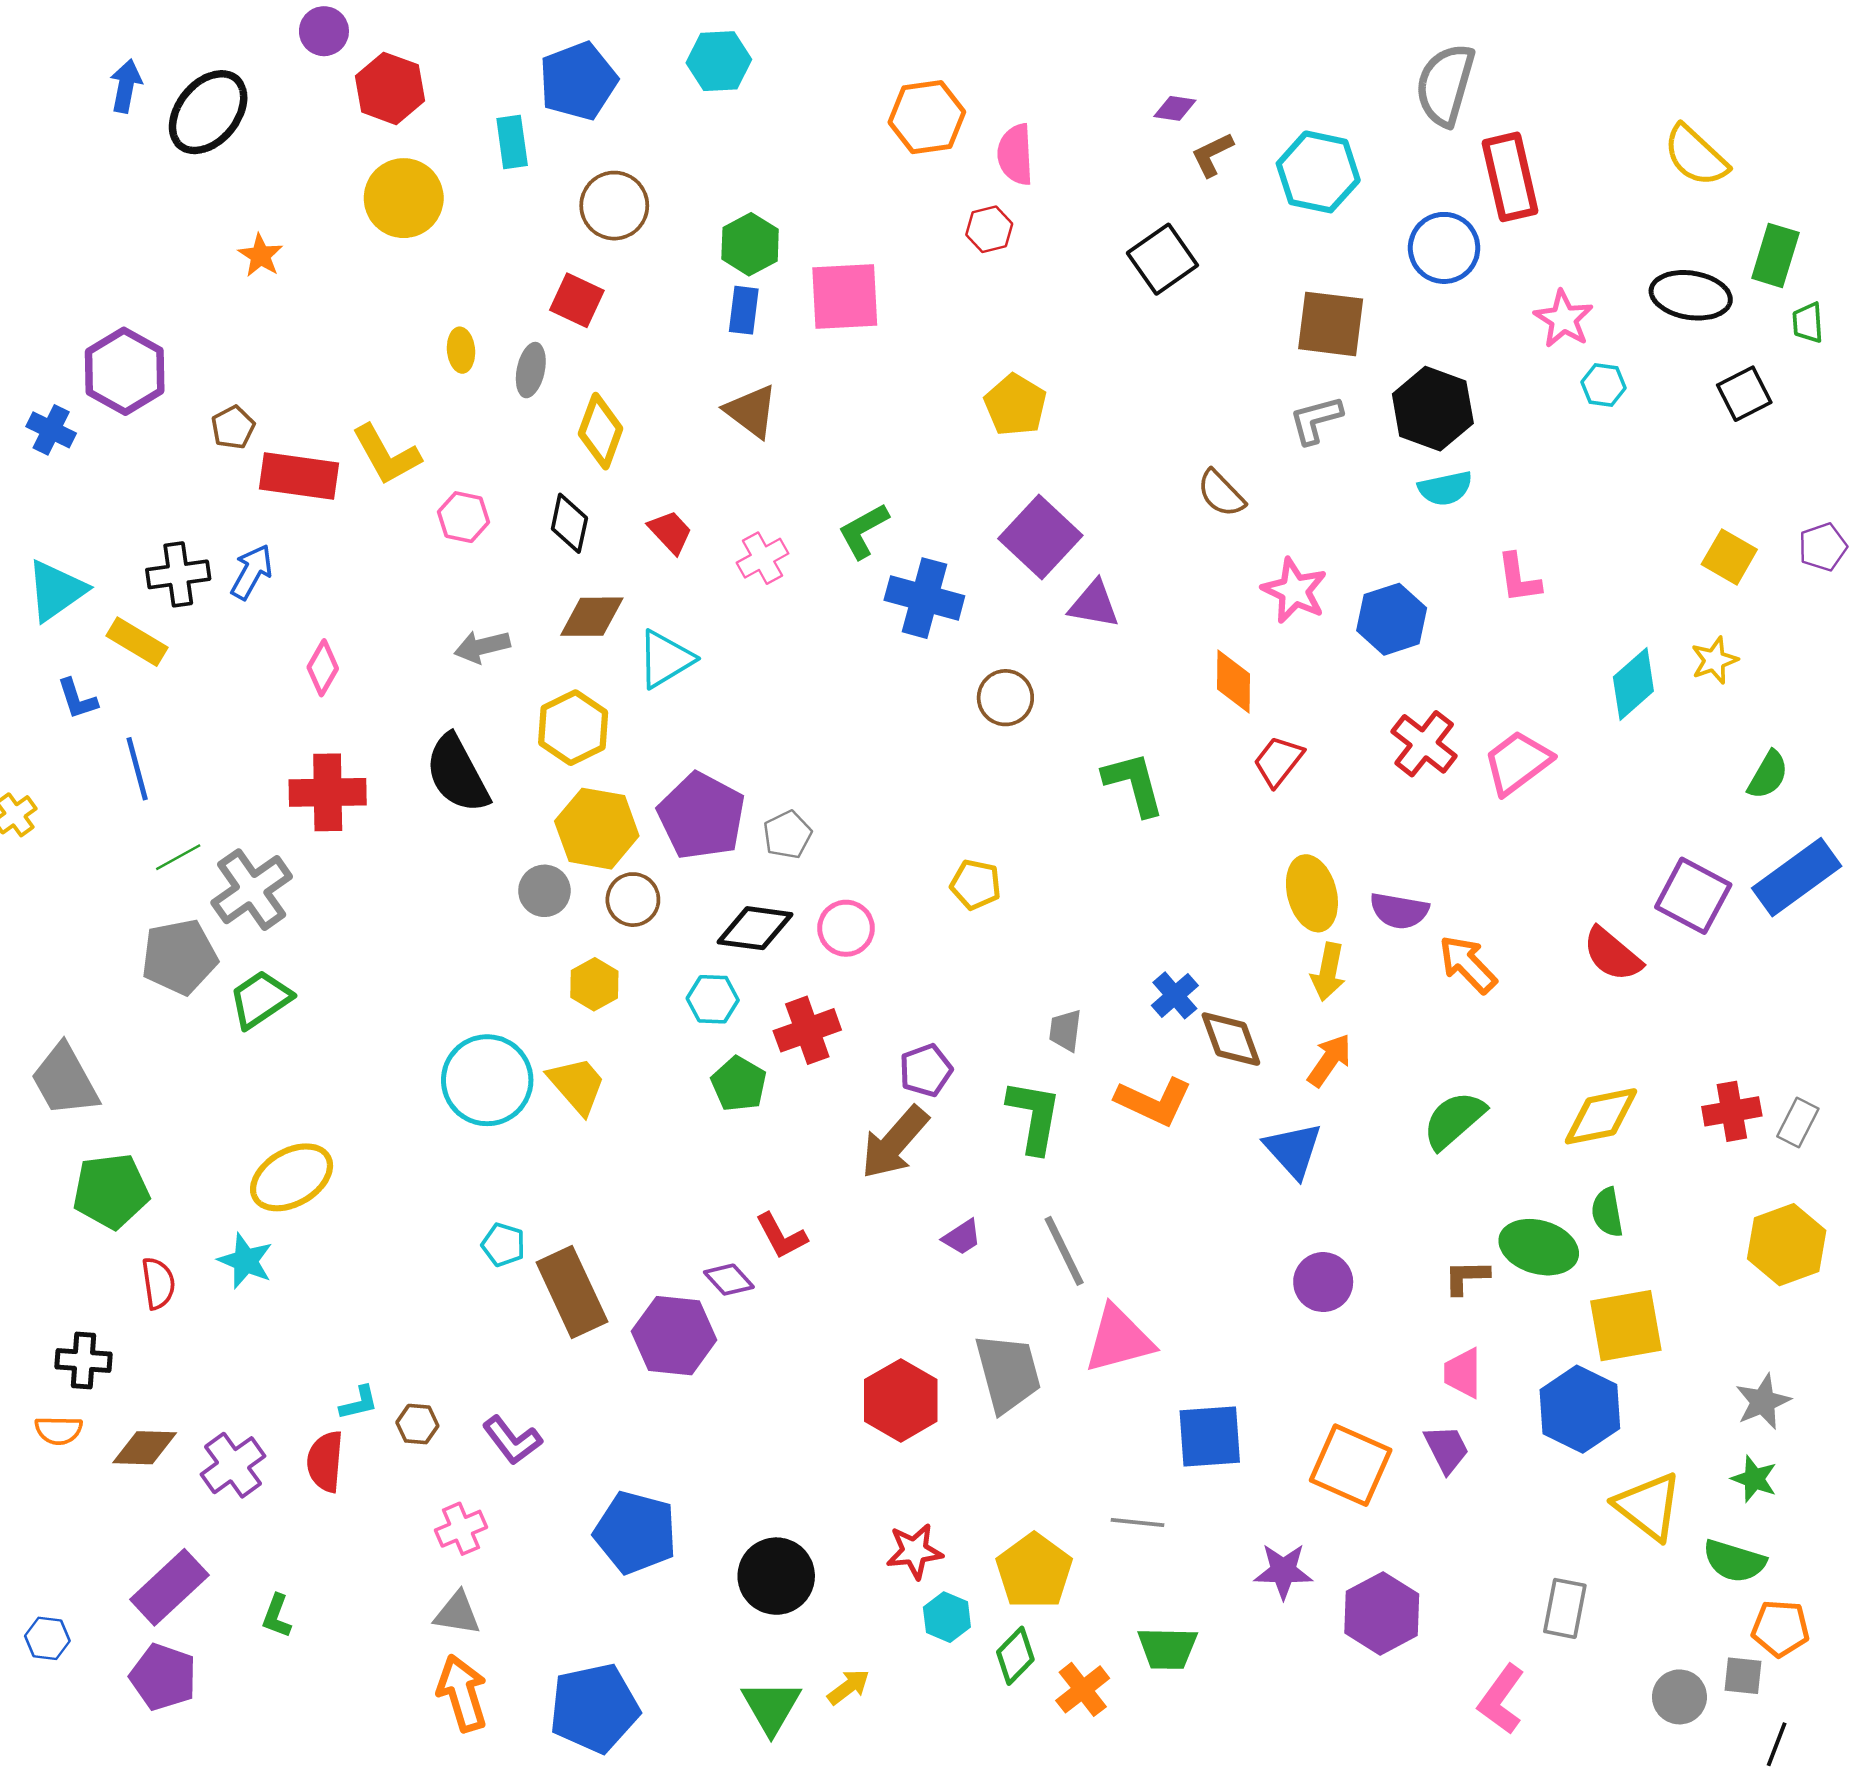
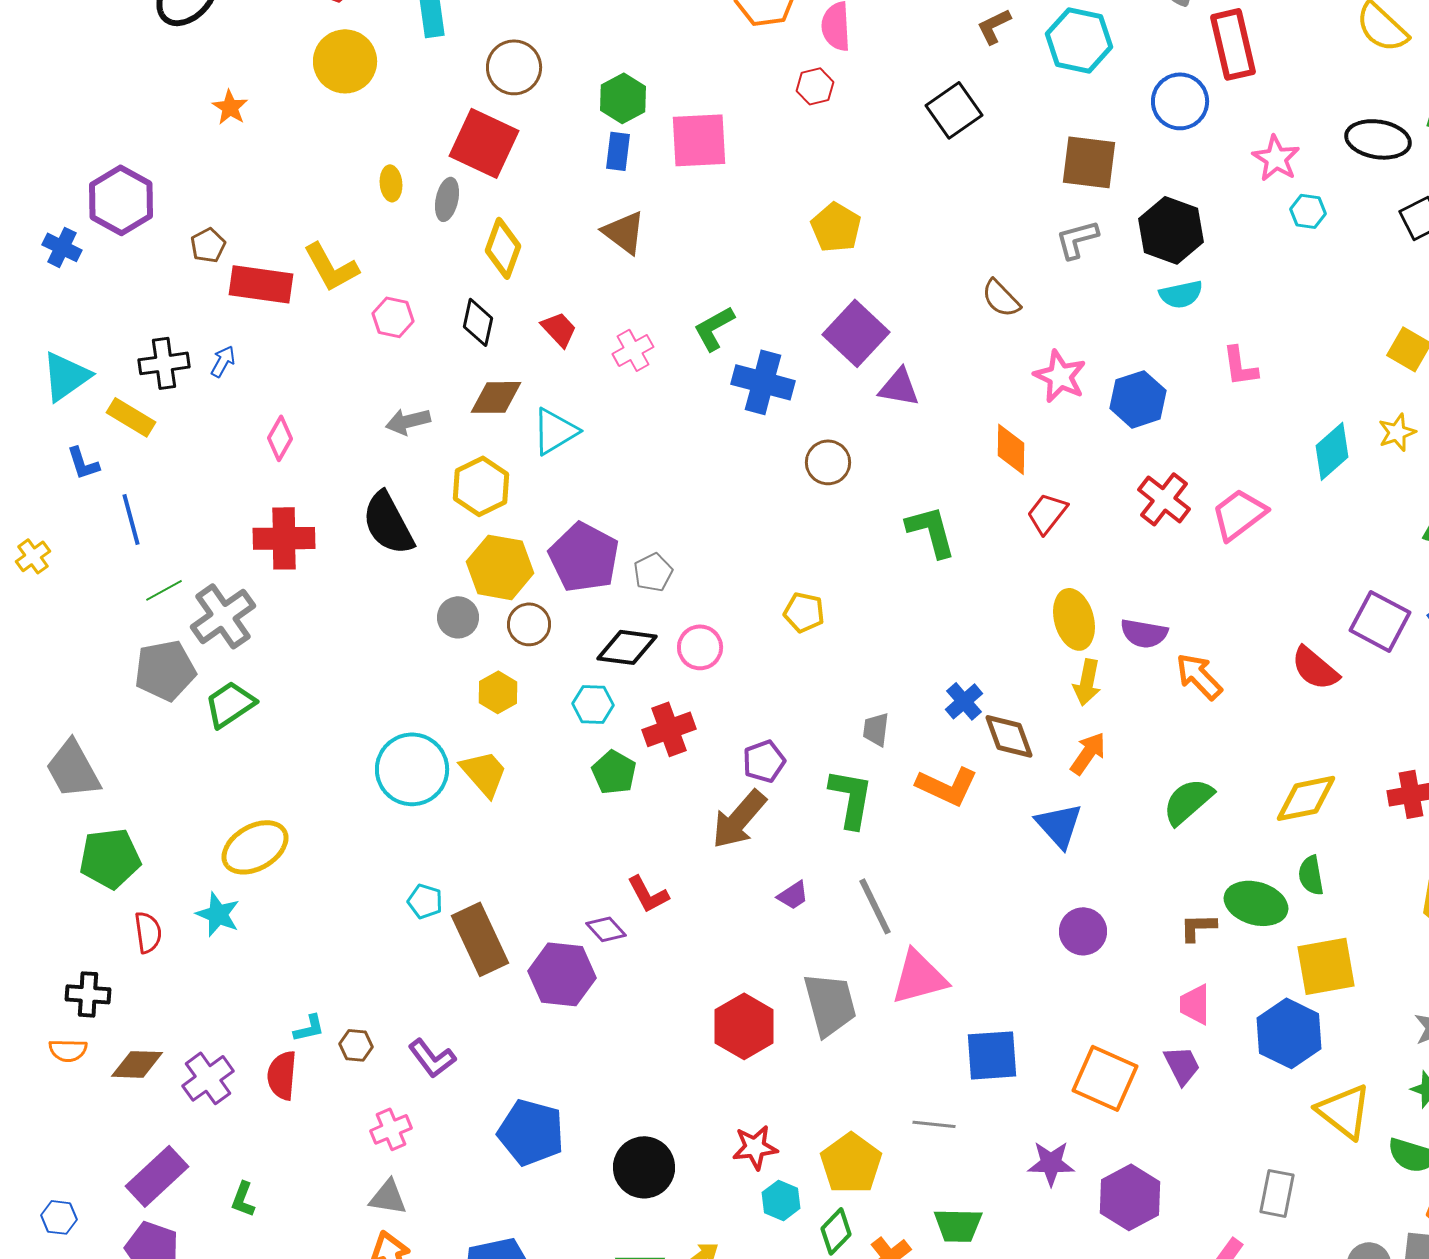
red square: (577, 300) -> (484, 143), size x1.6
blue arrow: (252, 572) -> (223, 361), size x0.7

